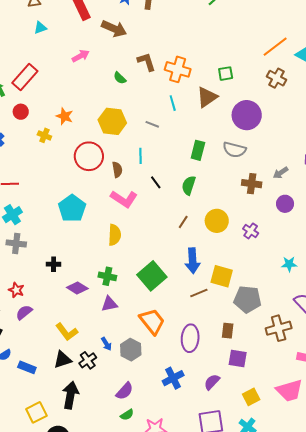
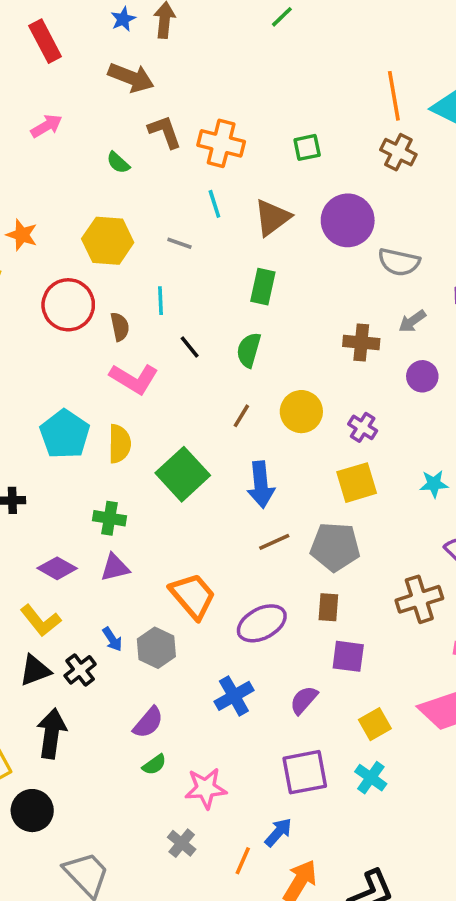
brown arrow: (114, 29) -> (131, 78), moved
orange line: (275, 47) -> (394, 96), turned -60
brown triangle: (207, 97) -> (272, 217), moved
gray semicircle: (234, 150) -> (399, 262), moved
cyan pentagon: (72, 208) -> (65, 434), moved
green square: (152, 276) -> (183, 474), moved
yellow square: (222, 276) -> (357, 483), moved, turned -30
purple diamond: (77, 288) -> (57, 568), moved
gray pentagon: (247, 299) -> (335, 547), moved
purple ellipse: (190, 338) -> (262, 623), turned 60

